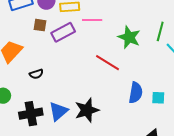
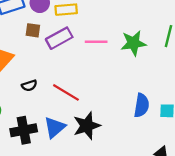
pink line: (92, 20) -> (96, 42), moved
green star: (129, 37) -> (133, 43), turned -30
red line: (108, 63) -> (66, 92), moved

